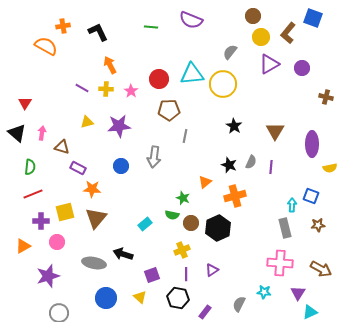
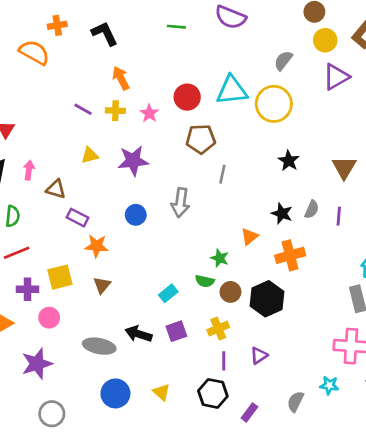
brown triangle: (96, 218) -> (102, 285), size x0.6
purple square: (152, 275) -> (176, 331), moved

